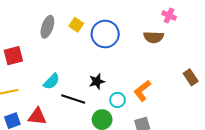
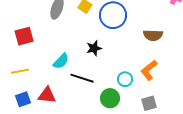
brown semicircle: (154, 37) -> (153, 35), moved
black star: (97, 81) -> (94, 48), moved

